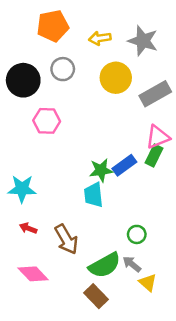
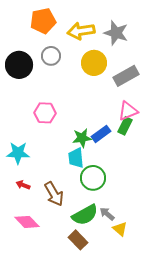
yellow arrow: (100, 38) -> (81, 31), size x1.5
pink hexagon: (47, 121) -> (45, 113), moved
green circle: (137, 234) -> (93, 178), moved, size x1.6

